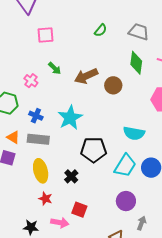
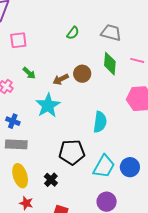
brown arrow: (86, 76) -> (61, 79), size x0.7
brown circle: (113, 85) -> (82, 74), moved
cyan star: (70, 118) -> (48, 105), moved
cyan semicircle: (134, 133) -> (100, 122), moved, turned -90

